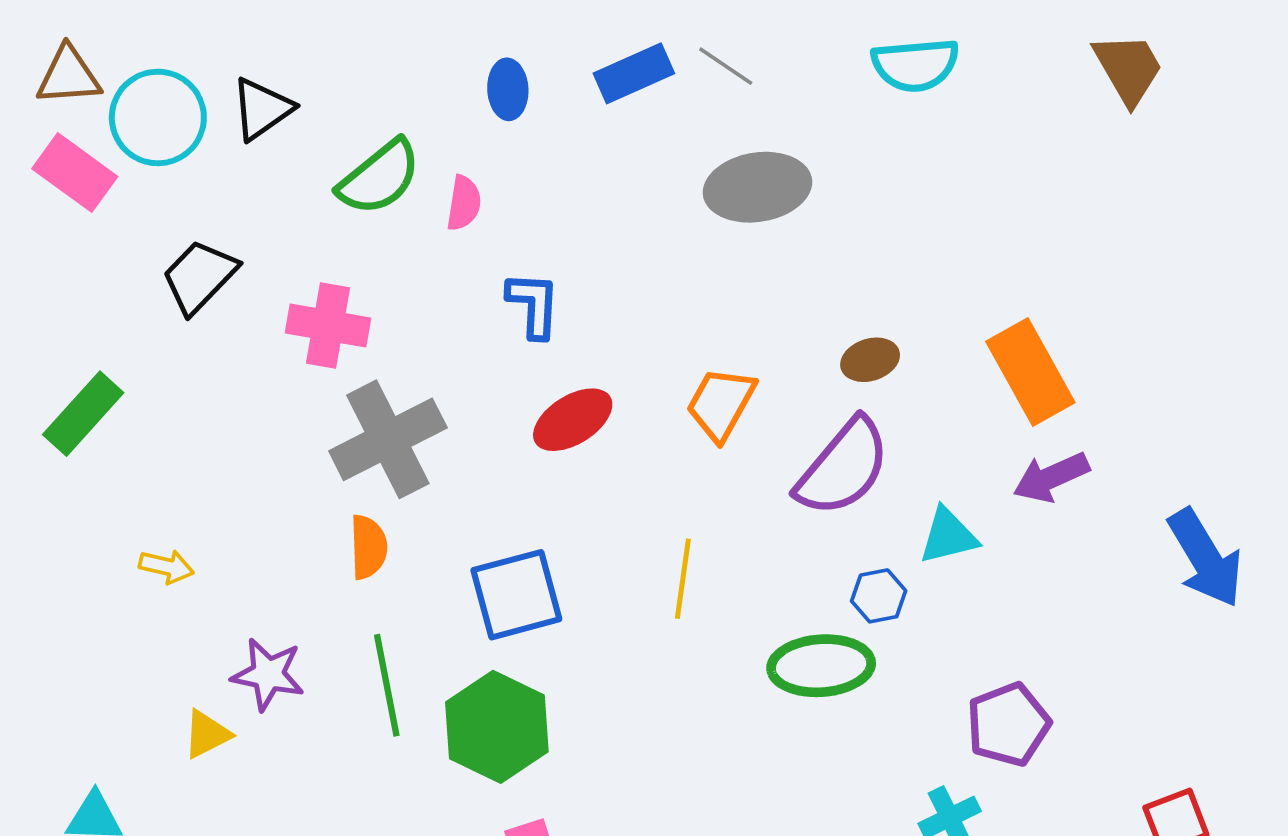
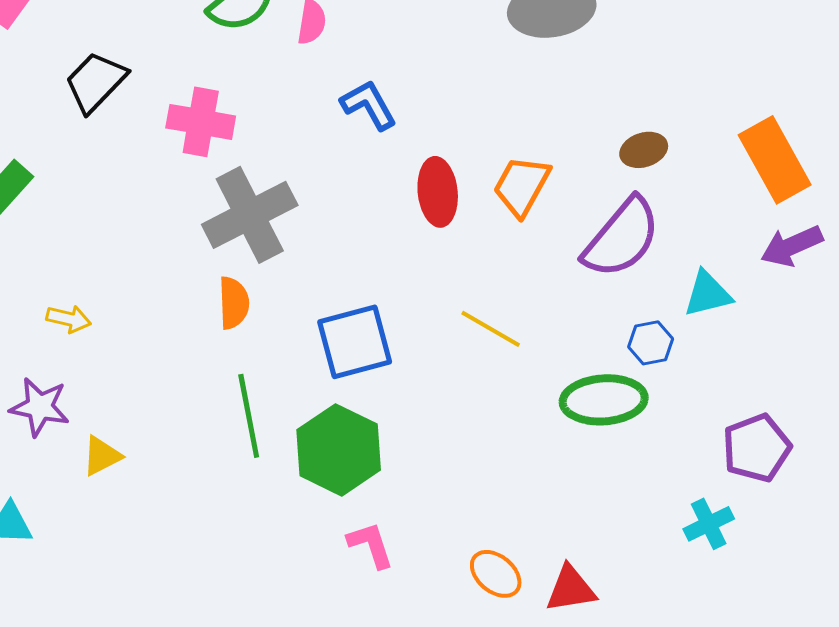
blue L-shape: (534, 305) -> (369, 105), turned -32
red ellipse: (573, 420) -> (438, 192), moved, turned -64
yellow line: (683, 579) -> (491, 329), turned -68
purple star: (268, 674) -> (40, 407), moved

